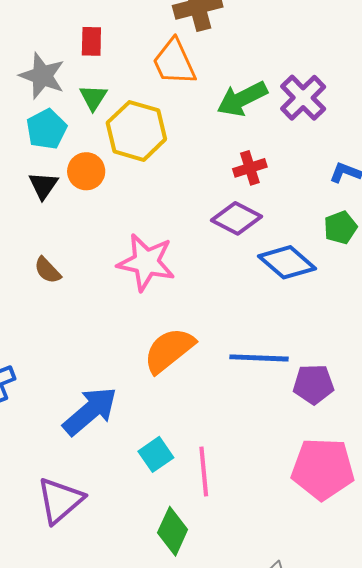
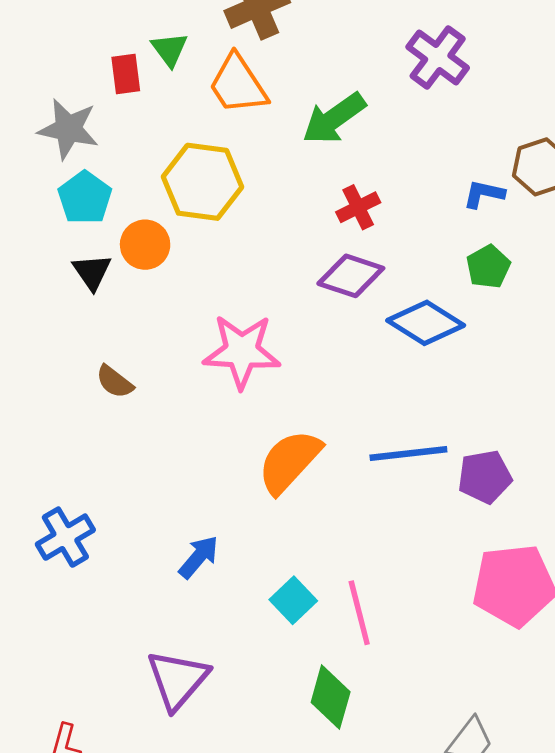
green triangle: (93, 97) -> (170, 49), moved
purple cross: (303, 98) -> (438, 57), moved
blue arrow: (90, 411) -> (199, 557), size x0.6

